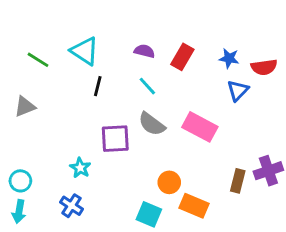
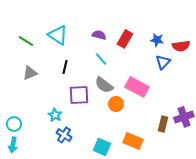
black line: (98, 86) -> (65, 67), moved
gray triangle: (25, 107) -> (30, 73), moved
orange circle: (169, 182) -> (116, 104), moved
blue cross: (71, 206) -> (64, 135), moved

